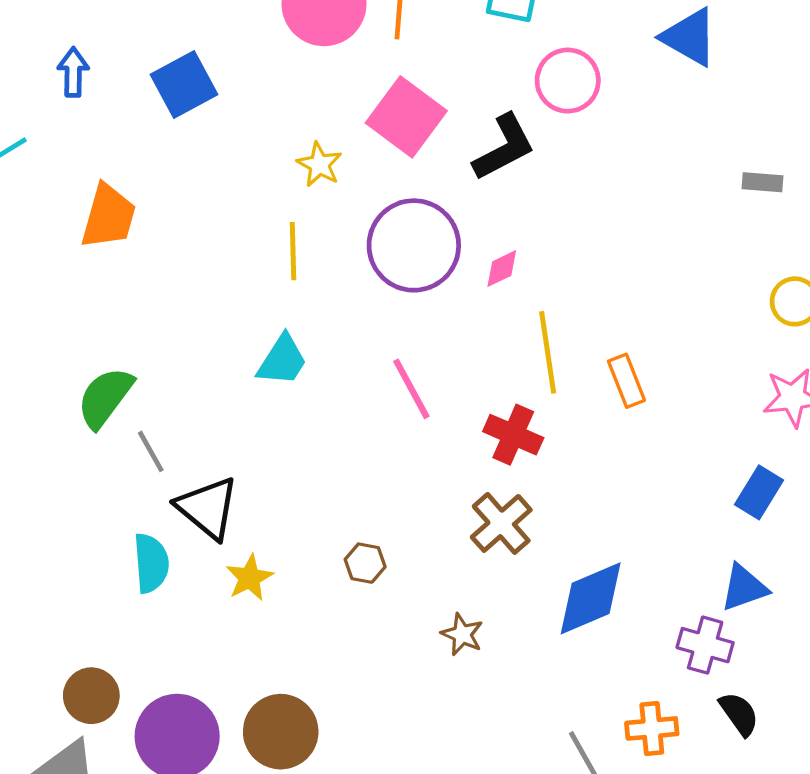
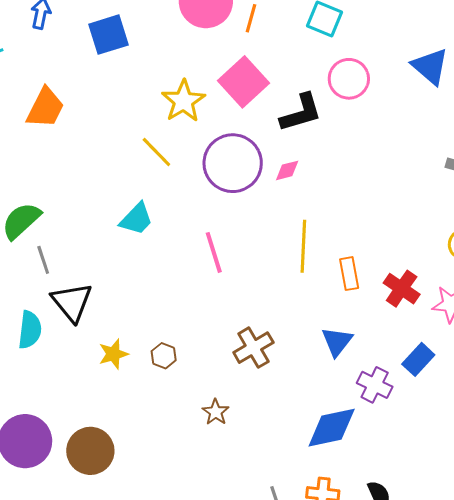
yellow star: (319, 165) -> (183, 101), size x1.5
yellow line: (293, 251) -> (156, 152), turned -54
pink diamond: (502, 269) -> (287, 170), moved
red cross: (513, 435) -> (402, 289), moved
yellow star: (250, 578) -> (113, 354), moved
blue triangle: (744, 588) -> (337, 342), moved, turned -44
blue diamond: (591, 598) -> (332, 428), moved
purple cross: (705, 645) -> (375, 385), moved

